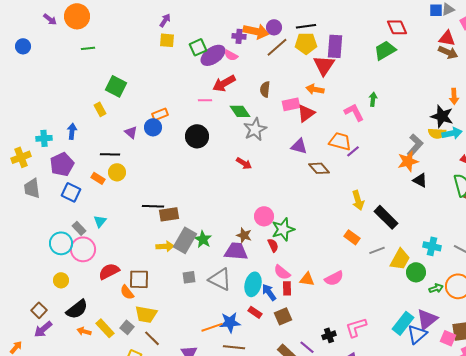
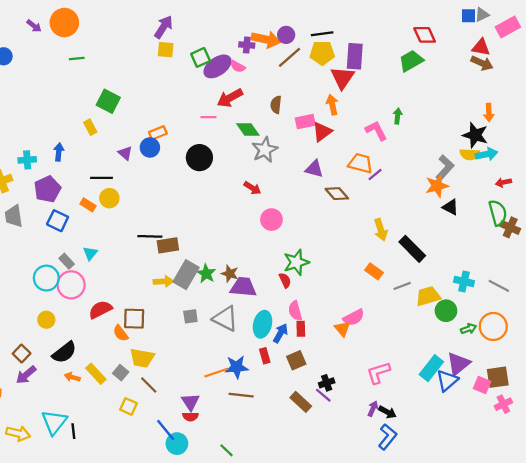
purple arrow: (165, 20) -> (163, 27), size x1.5
orange arrow: (315, 89) -> (332, 105), turned 66
pink circle: (264, 216) -> (271, 220), moved
brown star: (244, 235) -> (230, 274), moved
yellow trapezoid: (400, 259) -> (428, 296), turned -135
pink semicircle: (282, 272) -> (295, 311), turned 36
orange triangle: (307, 279) -> (342, 329), moved, turned 42
blue arrow: (269, 292) -> (280, 333), turned 66
red rectangle: (255, 312) -> (265, 356), turned 40
black cross: (329, 335) -> (327, 383), moved

